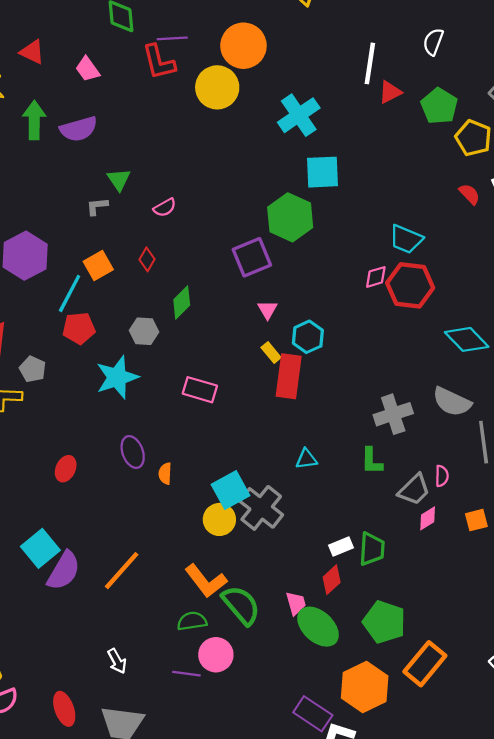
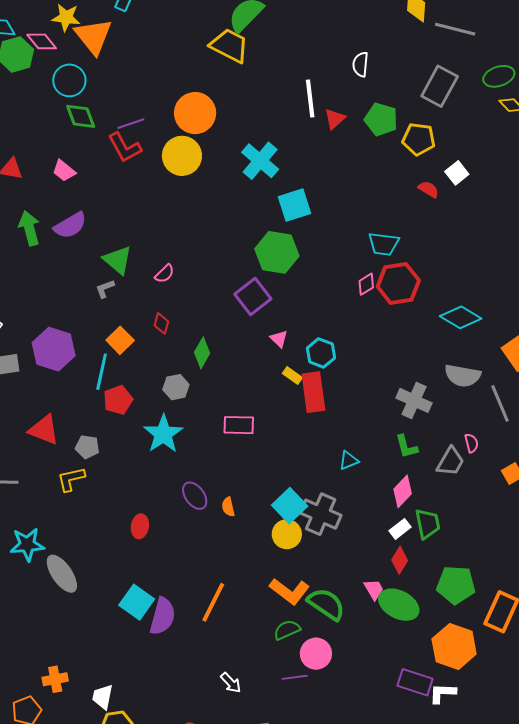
green triangle: (119, 180) -> (118, 260), size x1.4
gray cross: (393, 414) -> (414, 400), turned -32
pink diamond: (428, 518) -> (403, 491), moved, size x1.4

